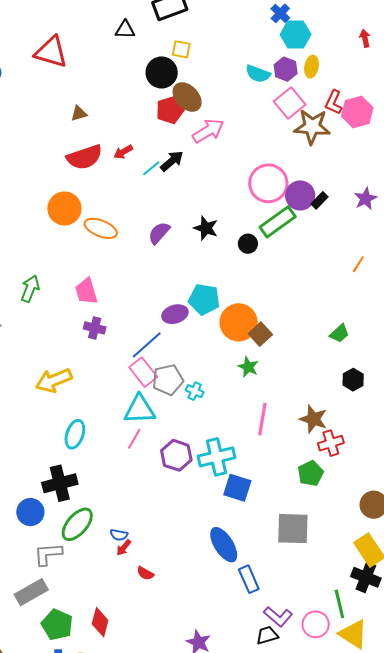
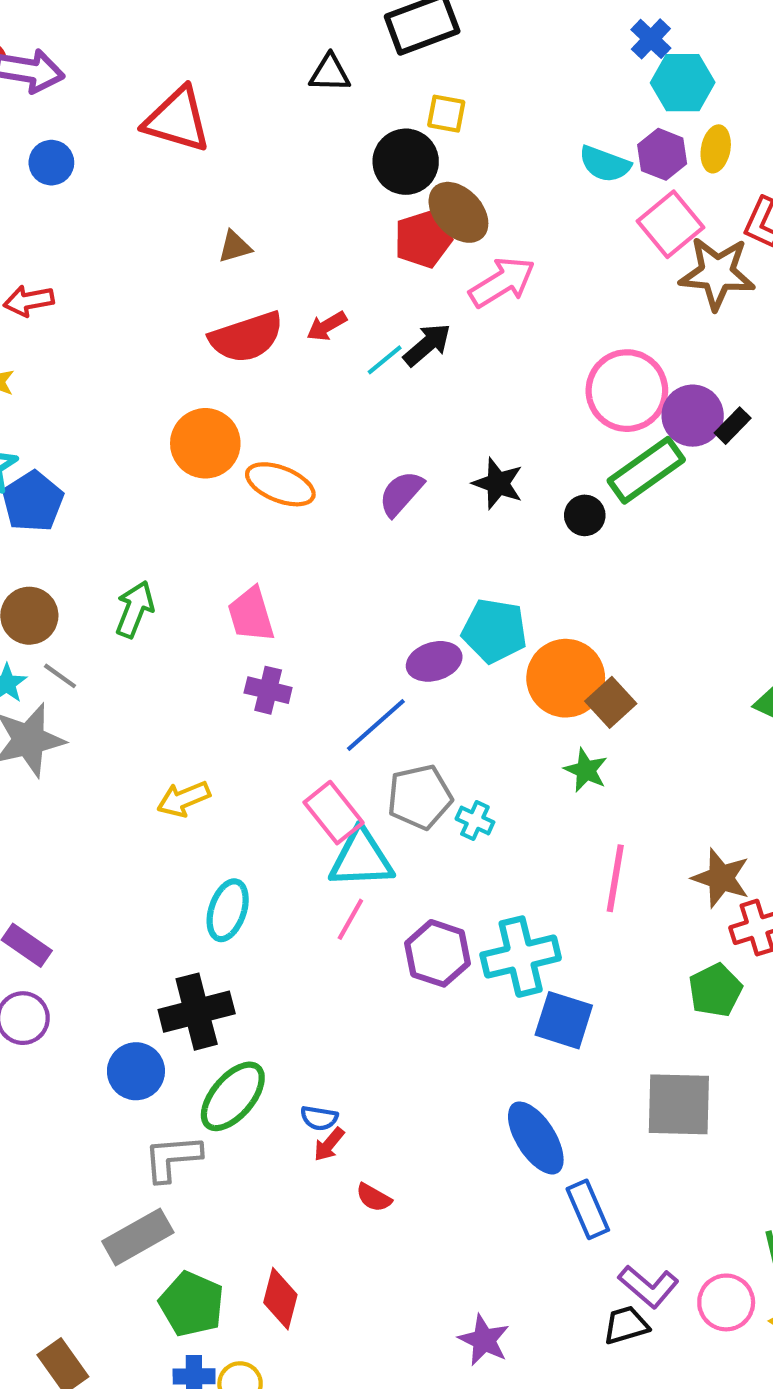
pink rectangle: (143, 372) -> (334, 813), moved
yellow arrow: (54, 380) -> (184, 799), size x0.7

